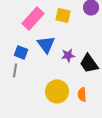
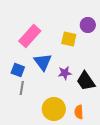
yellow square: (63, 15) -> (69, 39), moved
gray line: (15, 70) -> (22, 88), moved

